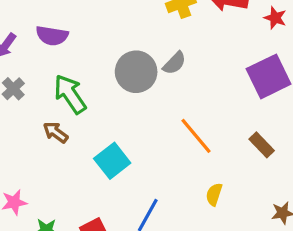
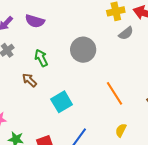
gray semicircle: (174, 63) -> (126, 33), moved
green arrow: (70, 94) -> (41, 58), size x0.7

